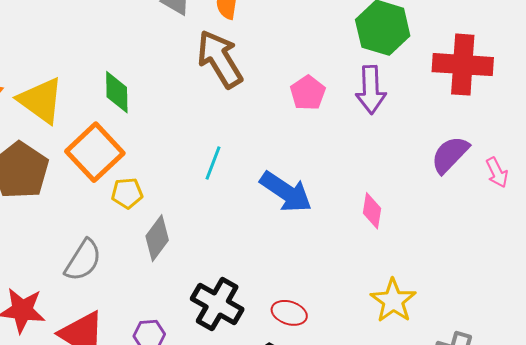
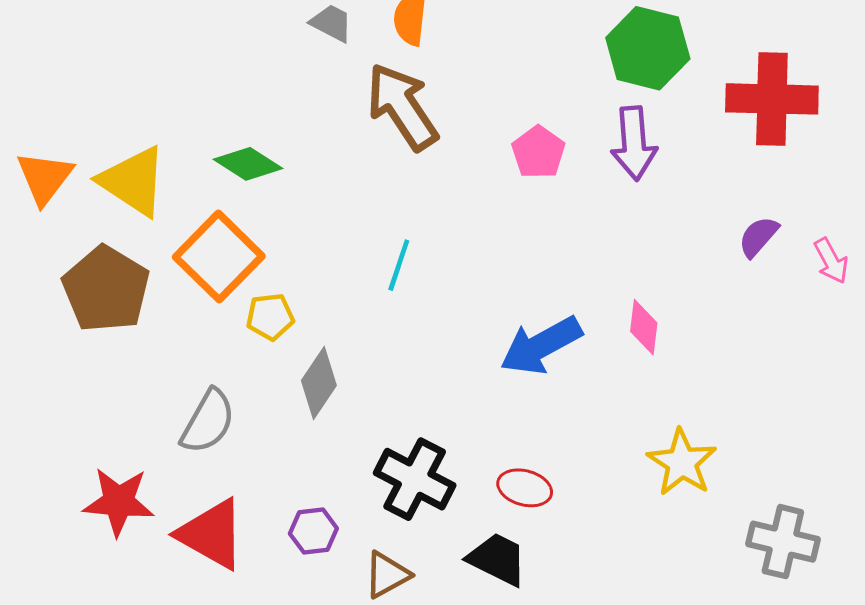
green diamond: (117, 92) -> (248, 164), turned -54
purple semicircle: (450, 155) -> (758, 237), size x0.7
blue arrow: (286, 192) -> (541, 345), moved, turned 120

